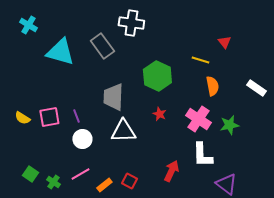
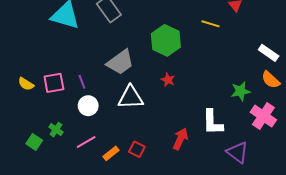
orange semicircle: (212, 86) -> (271, 80), moved, turned 144
gray trapezoid: (113, 97) -> (120, 62), turned -128
pink cross: (198, 119) -> (263, 116), moved
green cross: (53, 182) -> (56, 130), moved

